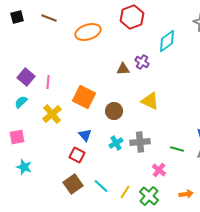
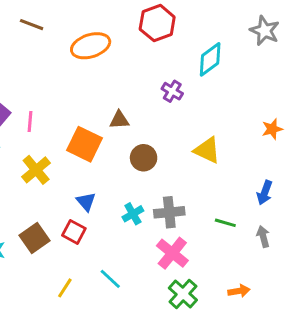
brown triangle: (123, 69) -> (119, 120), moved
yellow triangle: (150, 101) -> (207, 150), moved
brown circle: (114, 111) -> (144, 158), moved
pink cross: (159, 170) -> (172, 253), moved, size x1.5
brown square: (73, 184) -> (35, 238), moved
yellow line: (125, 192) -> (65, 288), moved

